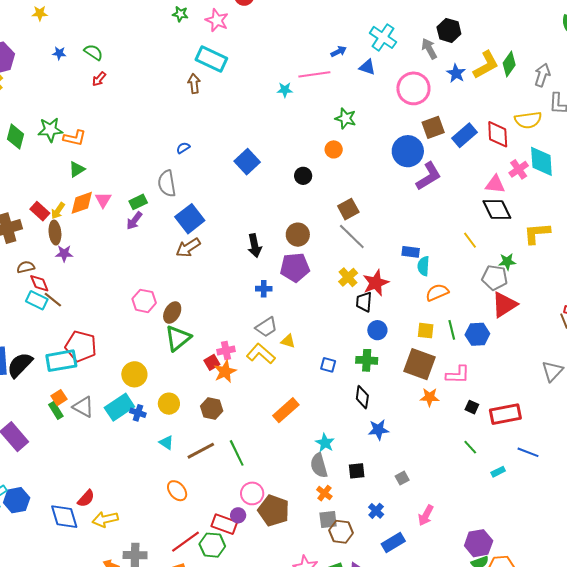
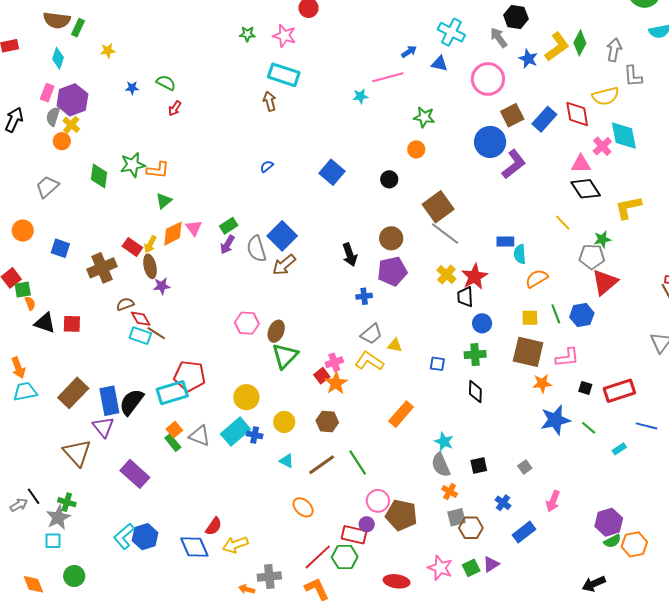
gray semicircle: (167, 183) -> (256, 249), moved
brown square: (348, 209) -> (438, 207), size x1.4
blue star: (378, 430) -> (555, 420), moved, size x1.4

